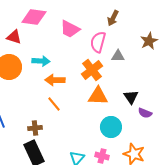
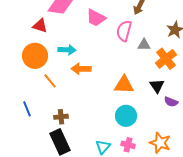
orange cross: (92, 70) -> (166, 59), moved
orange line: (54, 104) -> (50, 81), moved
cyan circle: (111, 127) -> (126, 116), moved

